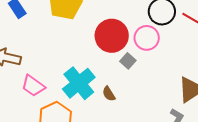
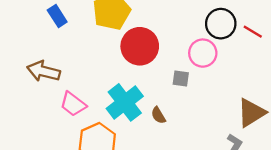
red circle: (112, 36) -> (140, 46), moved
gray square: (128, 61) -> (181, 78), turned -35

